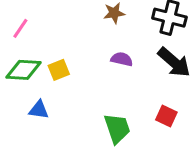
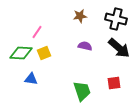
pink line: (20, 28) -> (37, 32), moved
red square: (166, 116) -> (114, 83), turned -32

